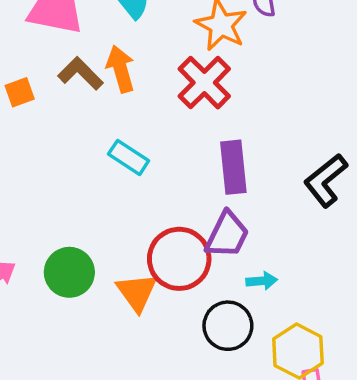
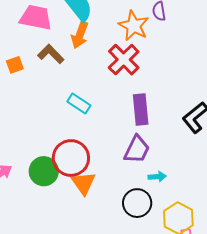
orange arrow: (121, 69) -> (80, 35), moved, turned -144
red circle: (179, 259) -> (71, 158), moved

